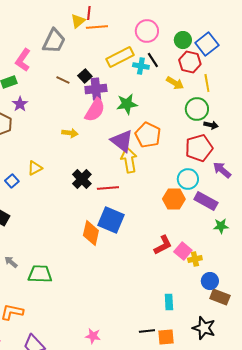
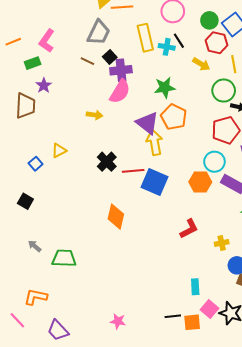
gray trapezoid: (54, 41) -> (99, 33), moved
yellow rectangle: (120, 57) -> (145, 38), turned -76
green star: (127, 104) -> (165, 87), moved
blue square: (111, 220) -> (155, 182), moved
pink square: (183, 251) -> (209, 309), moved

